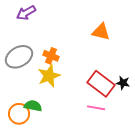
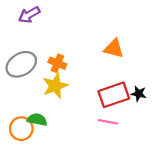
orange triangle: (101, 32) -> (114, 49), moved
red rectangle: (101, 84) -> (114, 95), turned -56

